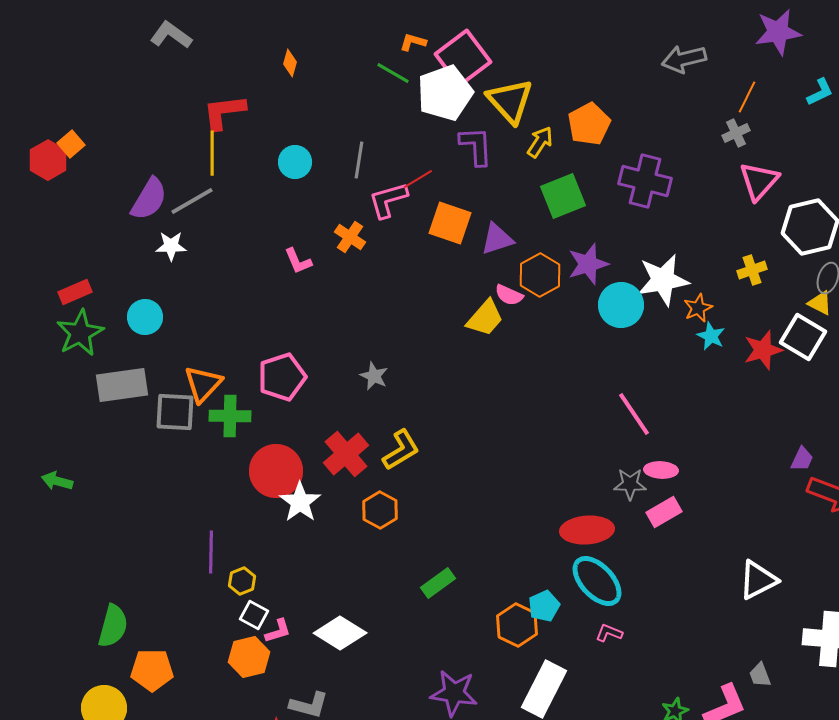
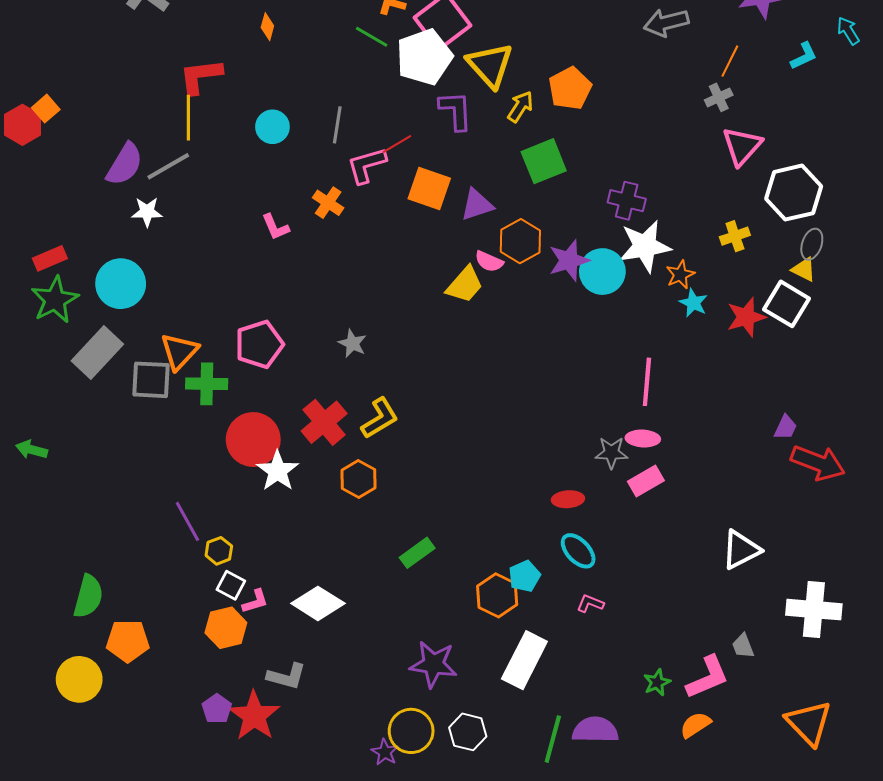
purple cross: (645, 181) -> (627, 201), moved, size x0.7
purple star: (588, 264) -> (569, 260), moved
cyan circle: (145, 317) -> (121, 284), size x1.4
gray rectangle: (122, 385) -> (97, 352), turned -39
pink line: (634, 414) -> (647, 382), moved, turned 39
red ellipse: (587, 530) -> (568, 499), size x0.6
purple line: (211, 552) -> (187, 521), turned -30
cyan ellipse: (597, 581) -> (578, 551), size x0.7

